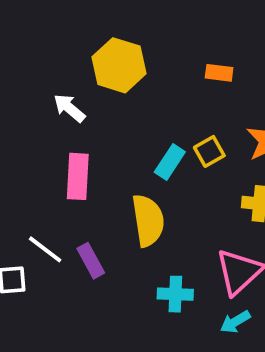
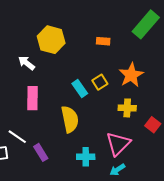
cyan rectangle: (170, 162) -> (80, 89), turned -66
purple rectangle: (91, 261) -> (41, 152), moved

